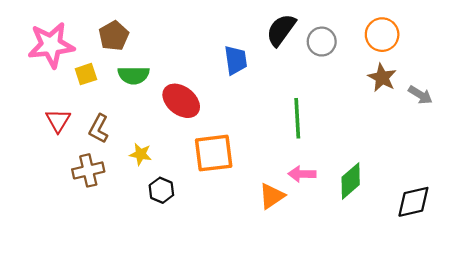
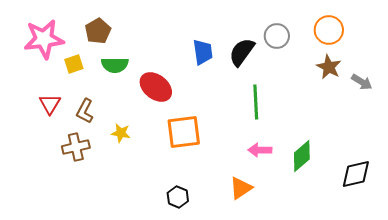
black semicircle: (281, 30) -> (242, 52), moved
black hexagon: (161, 190) -> (178, 197), moved
orange triangle: (272, 196) -> (241, 188), moved

